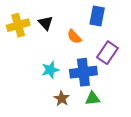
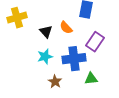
black triangle: (46, 23) -> (46, 32), moved
green triangle: (93, 98) -> (91, 79), moved

